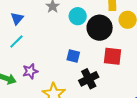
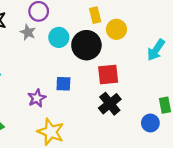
purple star: (30, 71) -> (37, 98), moved
black cross: (89, 79) -> (110, 104), moved

